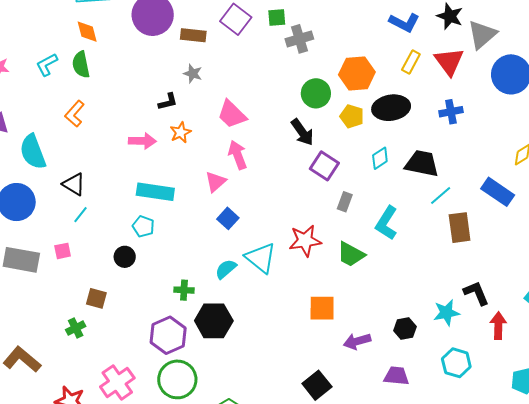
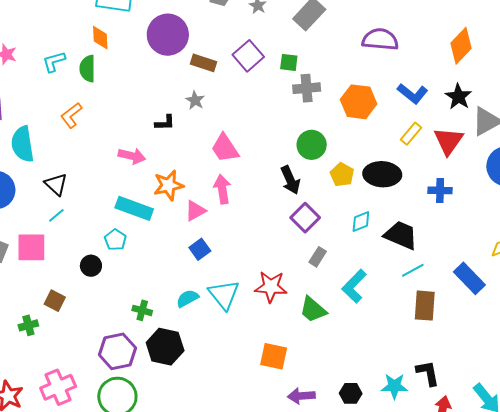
orange hexagon: (357, 73) -> (359, 102), moved
orange star: (181, 132) -> (168, 185), moved, size x1.4
pink square: (63, 251) -> (31, 247), size x1.8

